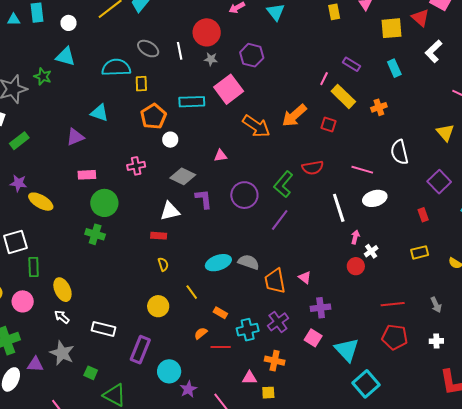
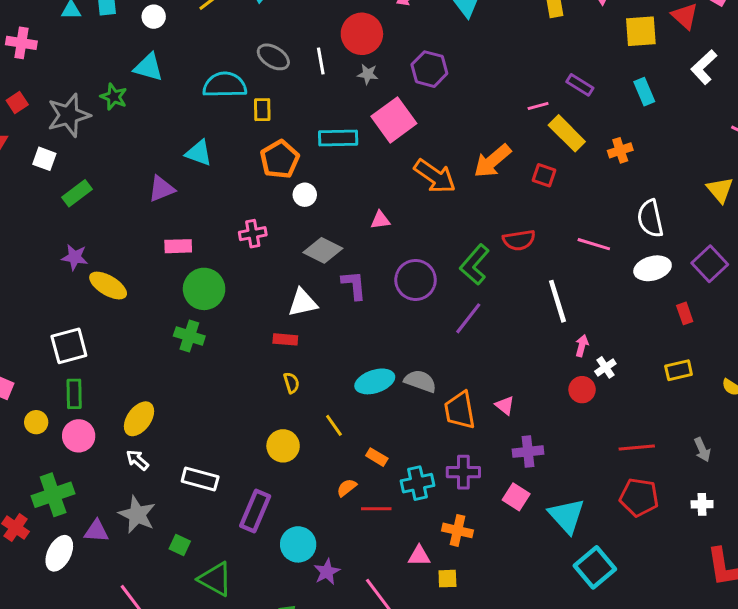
pink line: (324, 79) -> (538, 106), turned 48
white ellipse: (375, 198) -> (653, 268), moved
green rectangle: (34, 267) -> (74, 394), moved
yellow ellipse: (62, 290) -> (139, 419), turned 60
purple cross: (278, 322) -> (463, 472), turned 35

